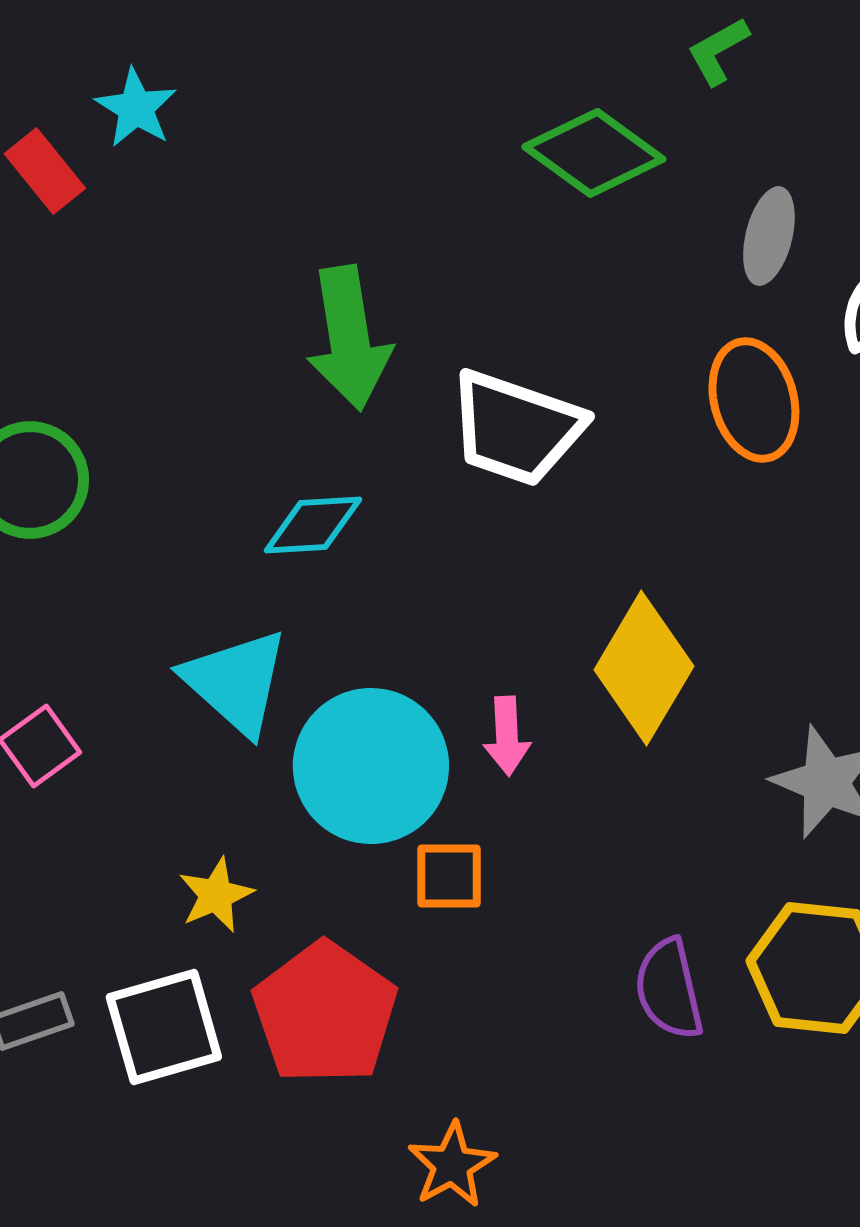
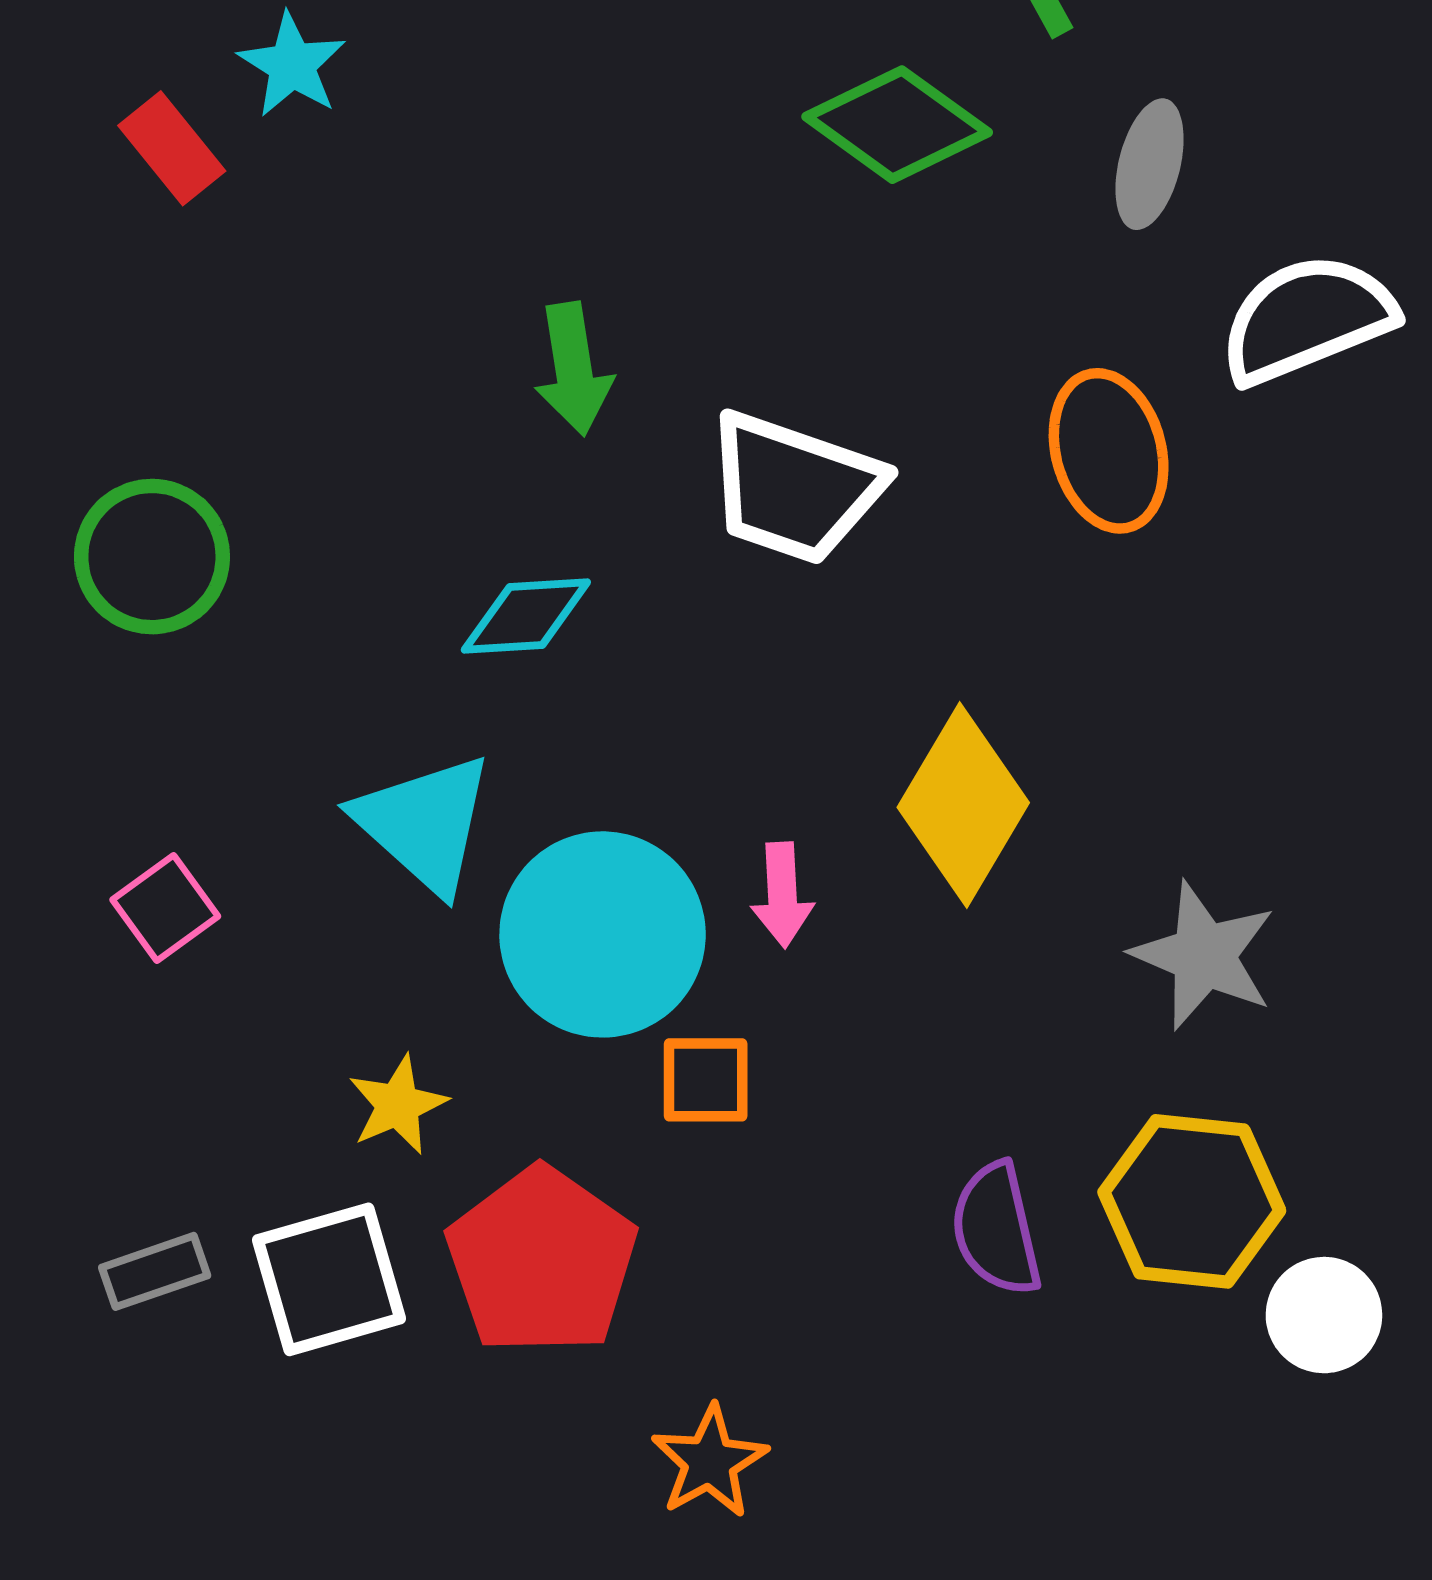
gray ellipse: (769, 236) -> (1150, 164), moved
green arrow: (349, 338) -> (573, 369), size x0.7

